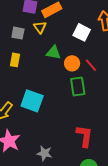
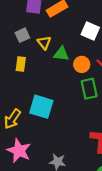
yellow triangle: (40, 27) -> (44, 43), moved
gray square: (18, 33) -> (22, 35), turned -32

